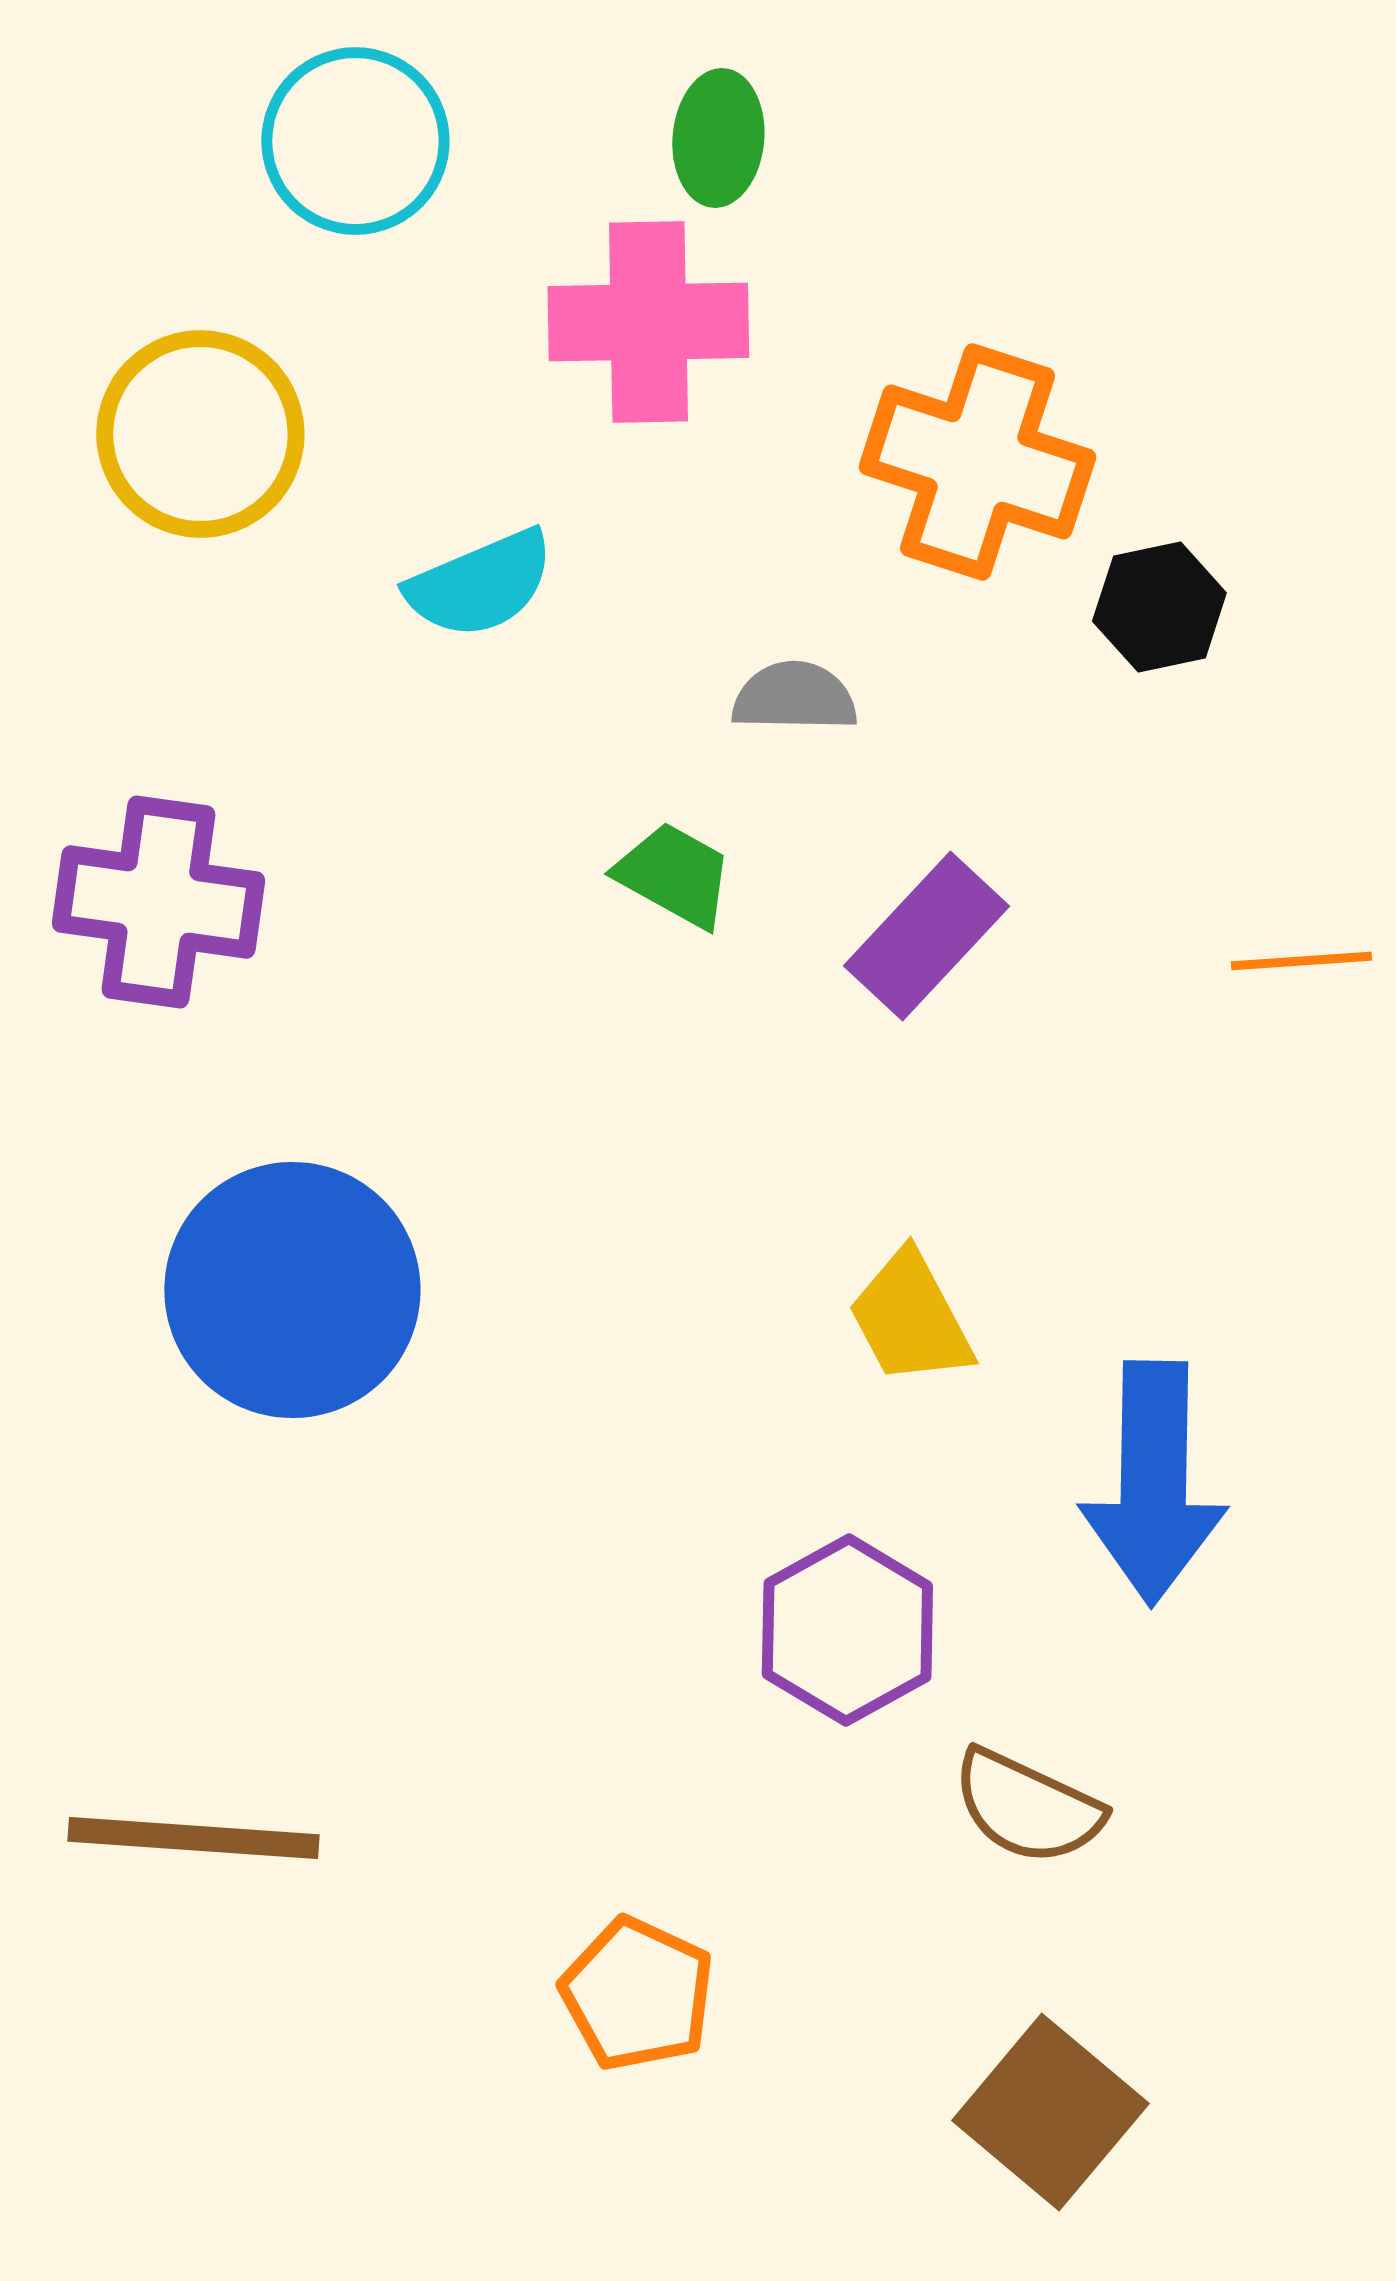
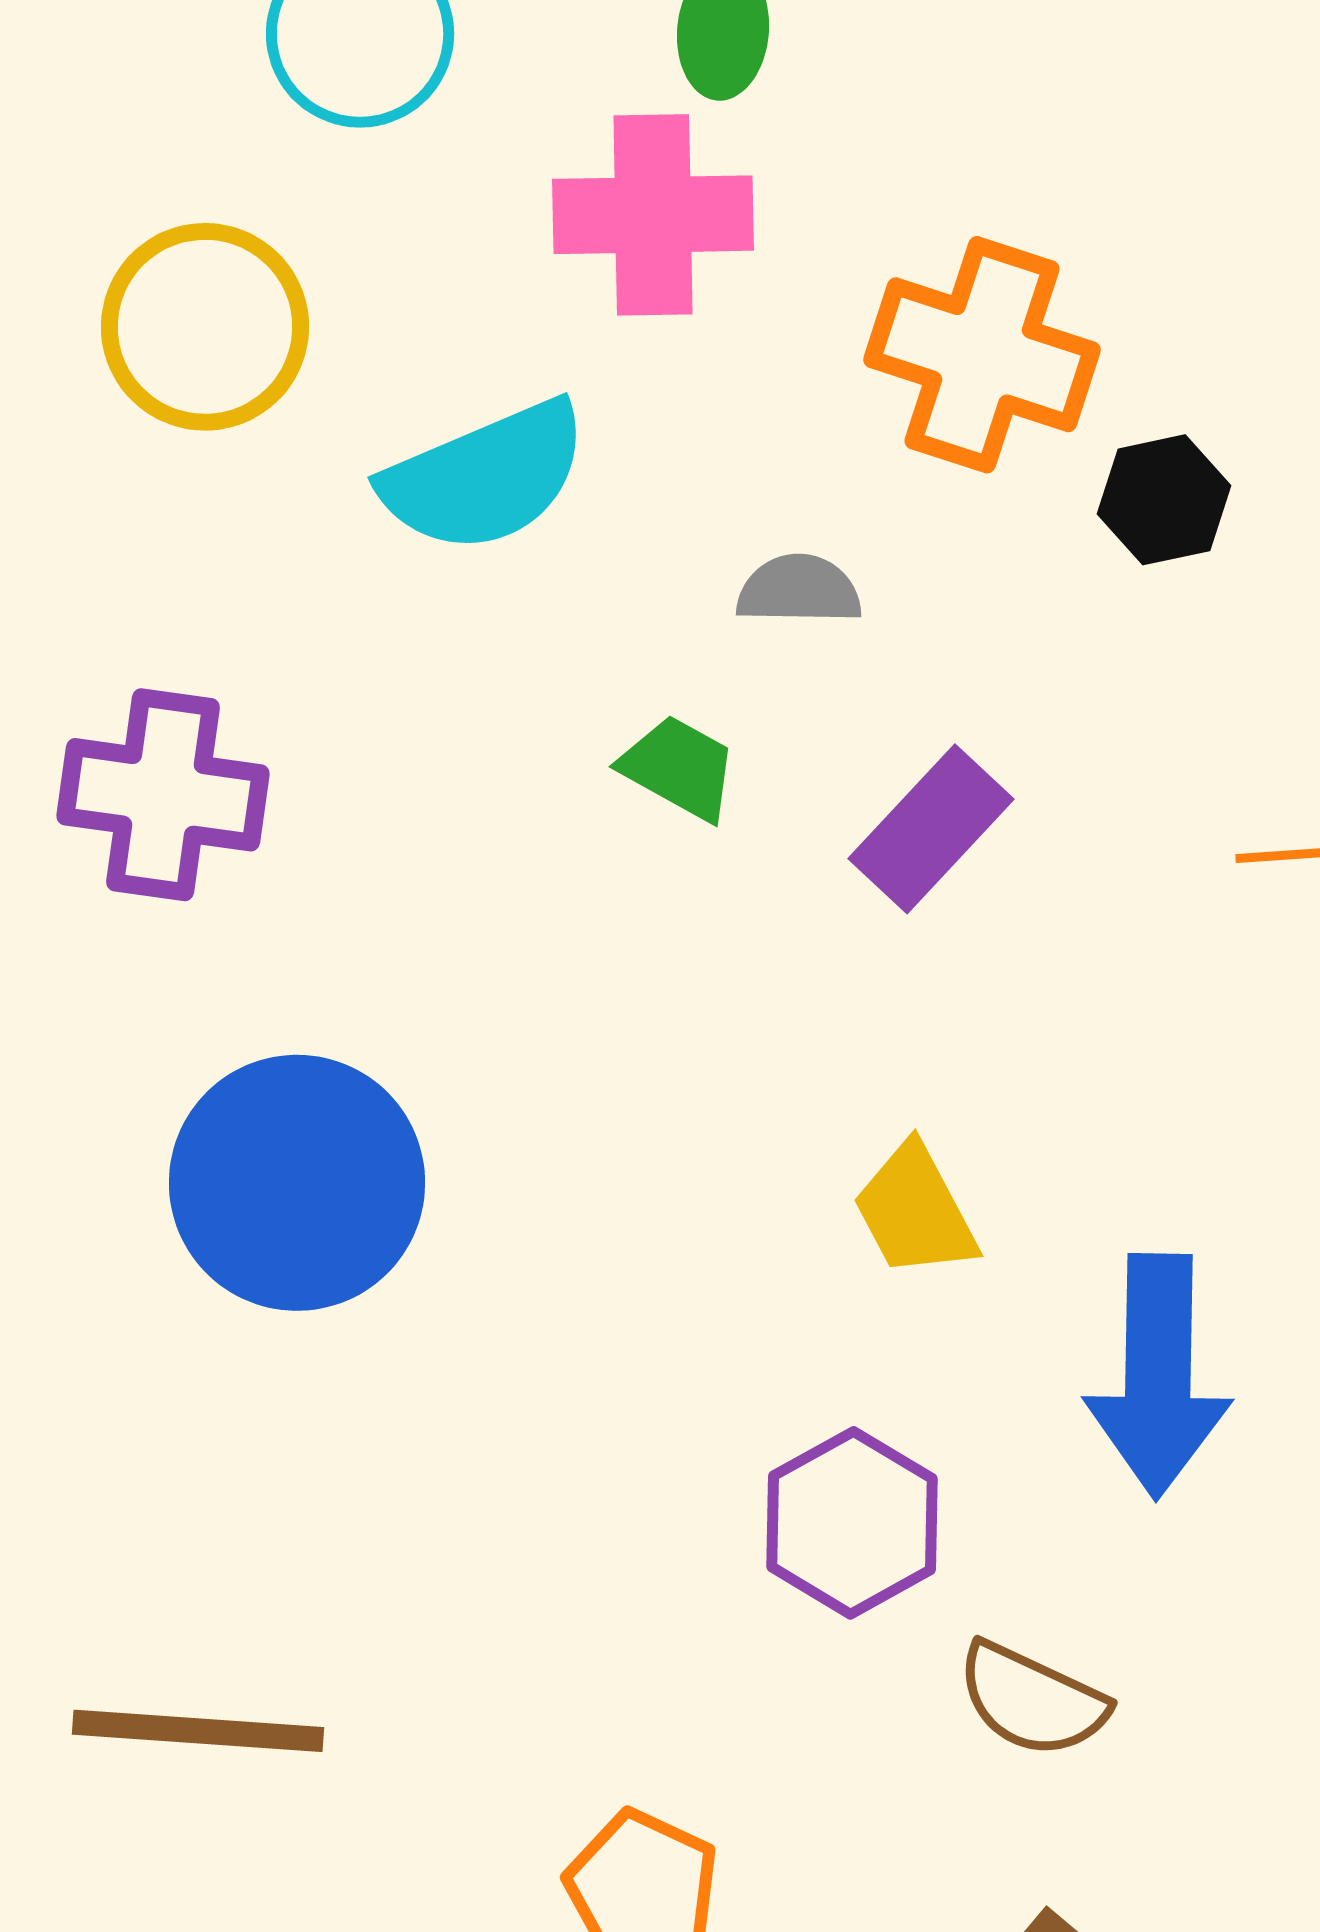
cyan semicircle: (480, 584) -> (485, 477), size x1.4

